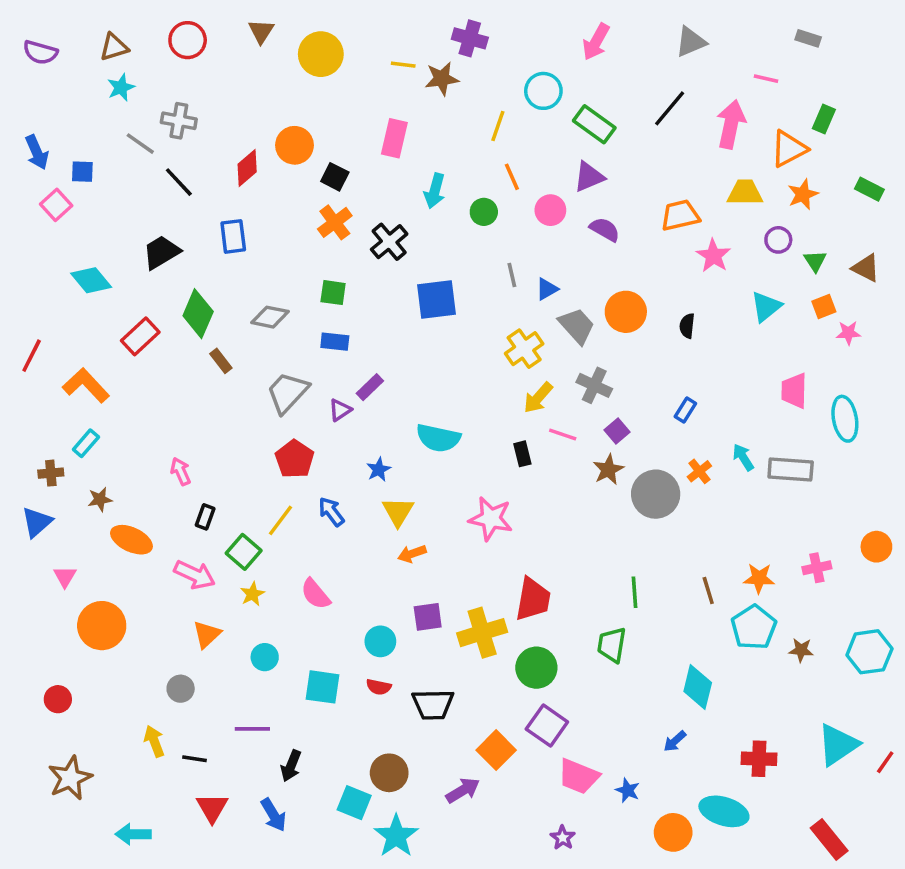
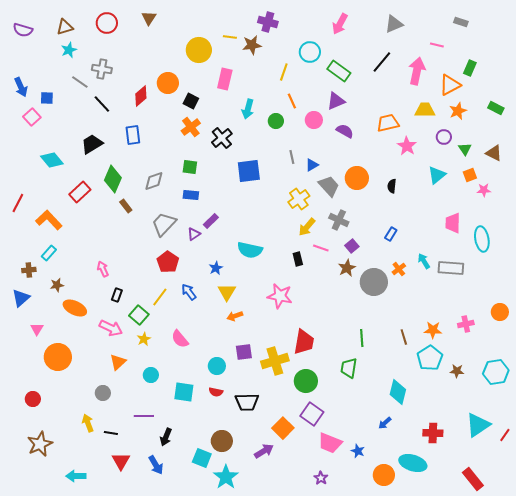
yellow circle: (321, 54) -> (199, 50), moved
gray diamond: (270, 317) -> (154, 181), turned -30

